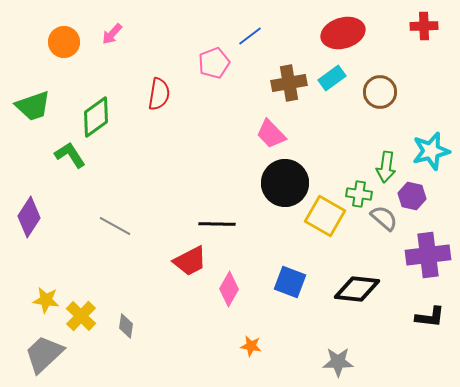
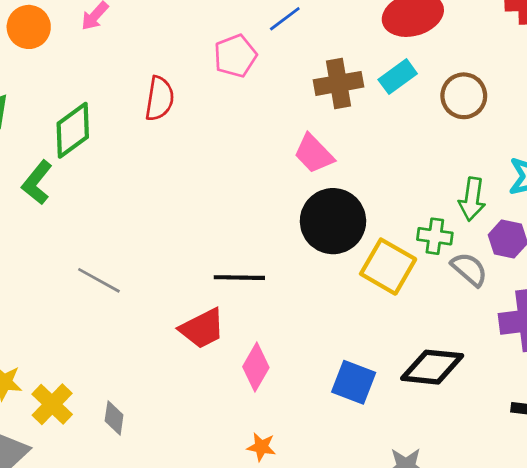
green L-shape: (70, 155) -> (37, 183), turned -108
blue square: (290, 282) -> (354, 382), moved
orange star: (251, 346) -> (261, 447), moved

